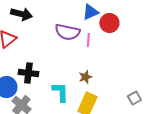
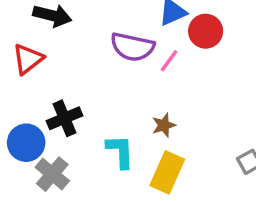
pink line: (88, 40) -> (169, 61), turned 32
black cross: (28, 73) -> (64, 118), turned -30

